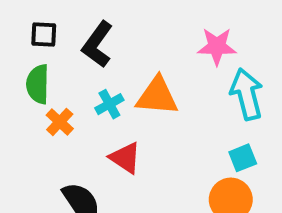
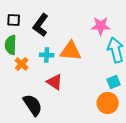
cyan cross: (109, 104) -> (47, 55), turned 32

